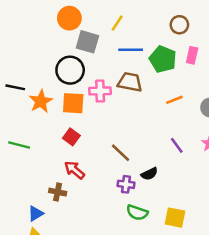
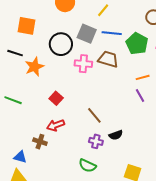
gray square: (87, 42) -> (87, 34), moved
orange square: (73, 103) -> (27, 26), moved
purple line: (177, 145) -> (140, 95), moved
red arrow: (75, 170) -> (56, 125), turned -66
green semicircle: (137, 213) -> (87, 166), moved
blue triangle: (36, 214) -> (20, 157), turned 40

